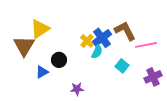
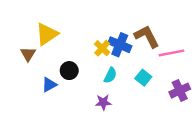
blue cross: (102, 38) -> (120, 45), turned -30
brown triangle: (24, 46) -> (28, 54), size x0.6
cyan semicircle: (97, 52) -> (110, 75), moved
purple star: (77, 89) -> (103, 102), moved

